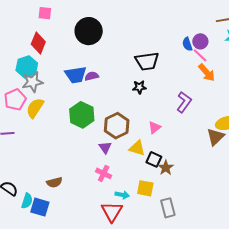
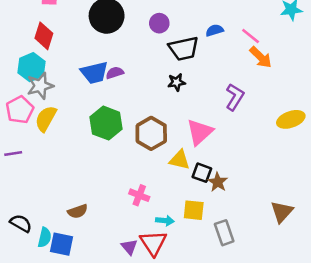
purple circle: (200, 41) -> (159, 23), moved
blue semicircle: (187, 44) -> (215, 30), moved, turned 96
pink triangle: (155, 127) -> (200, 132), size x1.6
brown triangle: (215, 137) -> (282, 212), moved
purple triangle: (105, 147) -> (129, 247), moved

